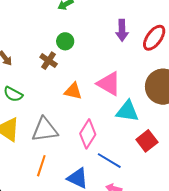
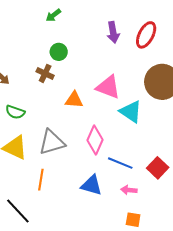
cyan triangle: (127, 111) -> (131, 112), turned 35
red square: (147, 141) -> (158, 168), moved
orange line: (41, 166) -> (41, 180), moved

